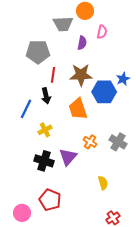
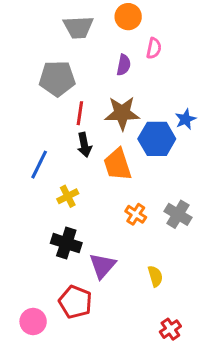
gray trapezoid: (63, 24) -> (78, 27), moved
black arrow: (46, 96) -> (84, 145), moved
purple triangle: (68, 157) -> (102, 266), moved

